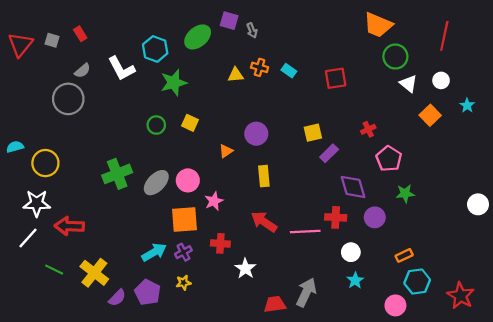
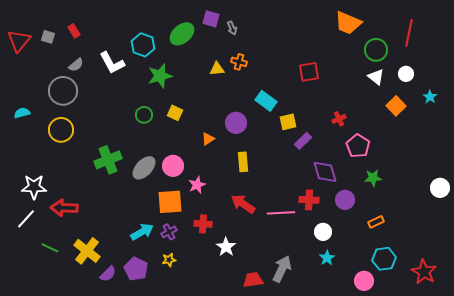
green circle: (395, 57) -> (376, 50), moved
cyan rectangle: (289, 71) -> (266, 101), moved, size x1.5
cyan semicircle: (15, 147) -> (22, 113), moved
yellow circle: (45, 163) -> (61, 130), moved
orange rectangle: (404, 255) -> (376, 222), moved

